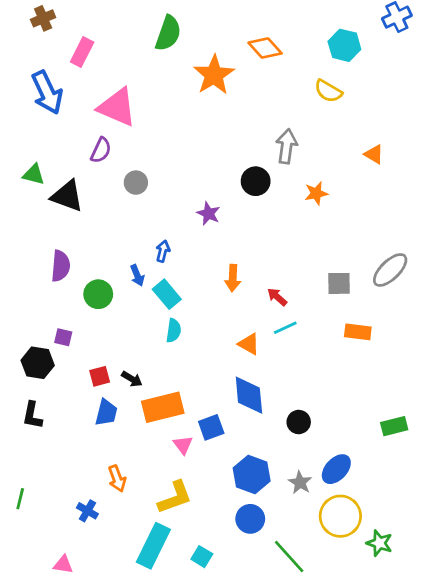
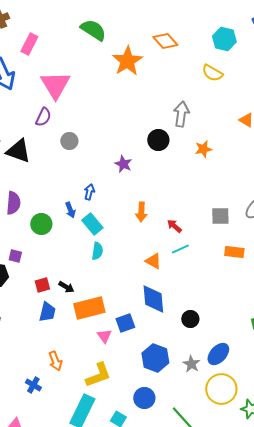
green semicircle: (168, 33) -> (93, 30), turned -76
pink triangle: (117, 107) -> (55, 85), turned 36
blue circle: (250, 519) -> (144, 398), moved

